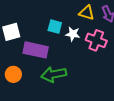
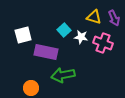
cyan square: (55, 27) -> (64, 30), turned 32
orange circle: (13, 74) -> (31, 88), moved

